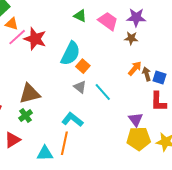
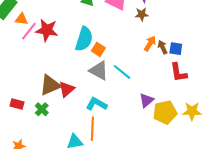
gray triangle: (80, 87) -> (99, 71), size x1.5
green cross: (26, 115) -> (42, 109), moved
purple triangle: (136, 119) -> (146, 100), moved, turned 35
red triangle: (12, 140) -> (67, 89), moved

